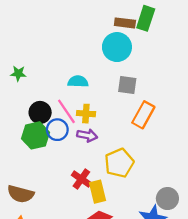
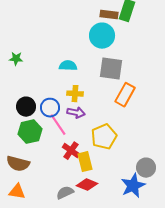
gray square: (127, 85) -> (111, 69), size x1.4
pink line: (66, 111) -> (58, 125), moved
black circle: (40, 112) -> (26, 107), moved
green hexagon: (35, 135) -> (30, 132), moved

